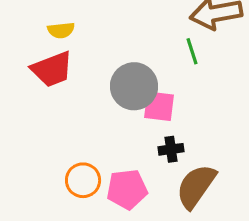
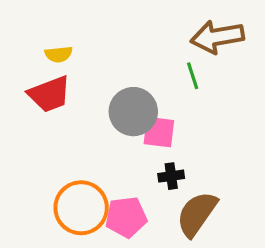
orange circle: (83, 180) -> (81, 208), size x1.5

